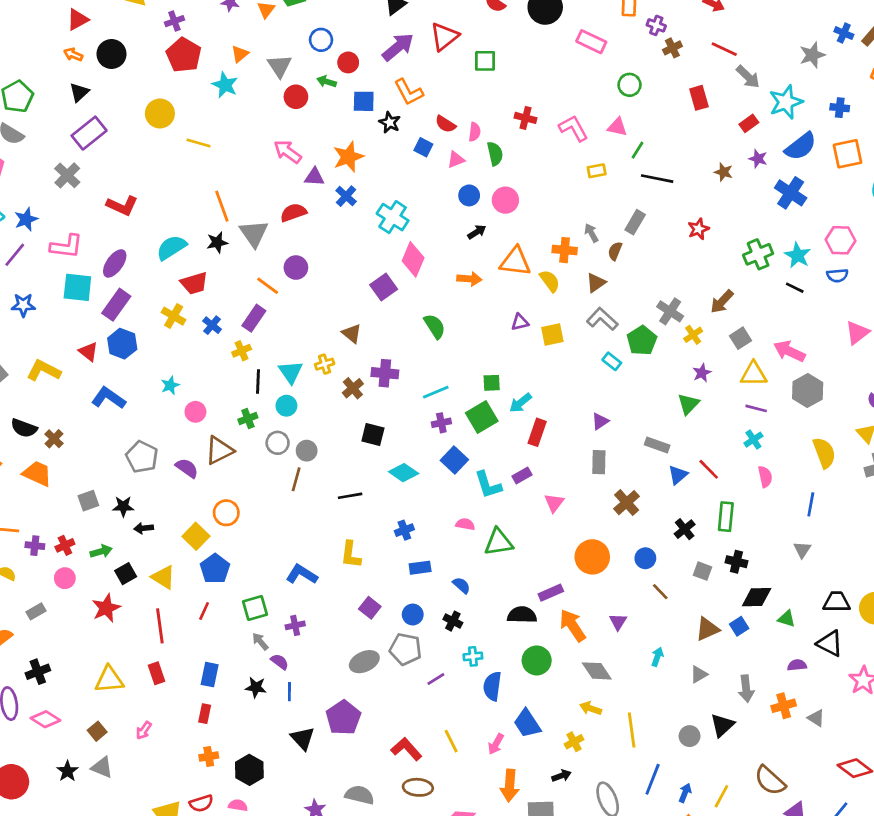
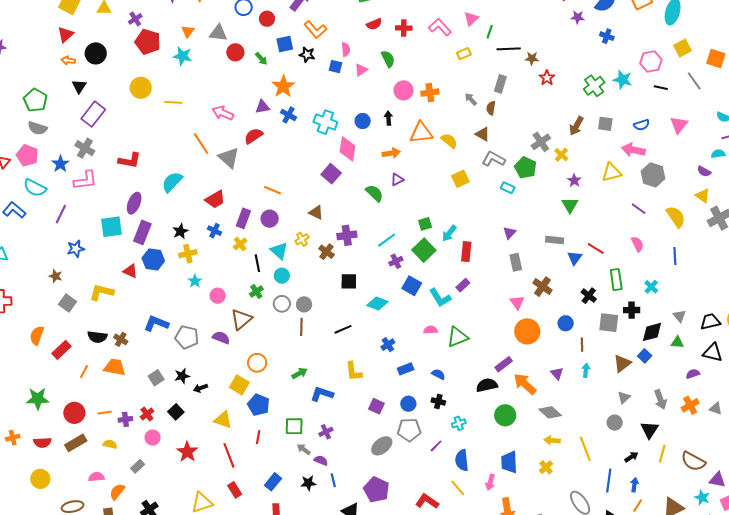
gray triangle: (279, 66) -> (218, 33), turned -36
green arrow: (327, 82) -> (261, 59), moved, turned -136
red semicircle: (445, 124) -> (374, 24), moved, turned -42
pink triangle: (617, 127) -> (471, 19), turned -42
pink semicircle: (475, 132) -> (346, 49), moved
pink arrow: (288, 152) -> (223, 113), moved
brown star: (724, 172) -> (532, 58), moved
blue cross: (791, 193) -> (607, 36), size x0.6
blue circle: (469, 195) -> (363, 121), moved
blue star: (26, 219) -> (60, 164), moved
black arrow: (477, 232) -> (388, 118), turned -48
black star: (217, 242) -> (180, 231), moved
pink L-shape: (66, 246) -> (85, 180), moved
orange cross: (565, 250) -> (430, 93), moved
purple circle: (296, 268) -> (270, 219), moved
blue semicircle: (837, 275) -> (642, 125), moved
red trapezoid: (194, 283) -> (215, 199), moved
brown triangle: (596, 283) -> (483, 134), turned -42
orange line: (268, 286) -> (273, 190), moved
black line: (795, 288) -> (661, 88), moved
gray cross: (670, 311) -> (541, 142), turned 36
yellow cross: (174, 316) -> (188, 254), moved, turned -30
purple triangle: (520, 322) -> (397, 180), moved
gray square: (741, 338) -> (605, 124), moved, turned -35
blue L-shape: (108, 398) -> (156, 323), moved
purple line: (756, 408) -> (639, 209), moved, turned 35
cyan cross: (753, 440) -> (651, 287), moved
pink triangle: (554, 503) -> (517, 302), moved
gray triangle: (802, 550) -> (679, 316), moved
green arrow: (101, 551) -> (299, 373), moved
gray square: (702, 571) -> (609, 323), size x1.5
black square: (126, 574) -> (176, 412), moved
brown line: (660, 592) -> (582, 345), turned 56
green square: (255, 608) -> (294, 426), turned 30
cyan arrow: (657, 657) -> (586, 370), moved
blue rectangle: (210, 675) -> (273, 482), turned 42
blue semicircle: (492, 686) -> (462, 460), moved
blue trapezoid: (527, 723) -> (509, 462), turned 45
gray circle: (690, 736) -> (615, 423), moved
black arrow: (561, 776) -> (631, 457), moved
yellow line: (721, 796) -> (662, 454), moved

